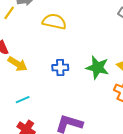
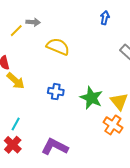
cyan line: (23, 100) -> (16, 124), moved, turned -48

